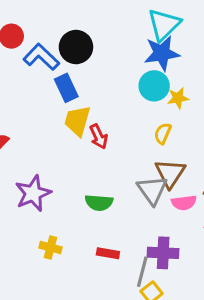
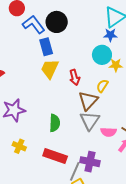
blue star: (162, 53) -> (110, 35), size x0.6
red arrow: (99, 137) -> (75, 77), moved
brown triangle: (170, 173) -> (88, 101), moved
green semicircle: (99, 203) -> (55, 123), turned -102
red rectangle: (108, 253) -> (55, 156), size x1.6

